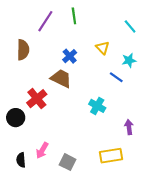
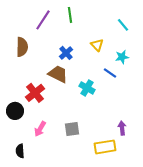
cyan cross: (97, 106) -> (87, 88), moved
purple arrow: (129, 127) -> (122, 128), moved
pink arrow: (42, 150) -> (40, 129), moved
gray square: (68, 162) -> (72, 129), moved, turned -35

